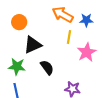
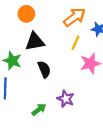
orange arrow: (63, 15) -> (75, 17), turned 100

